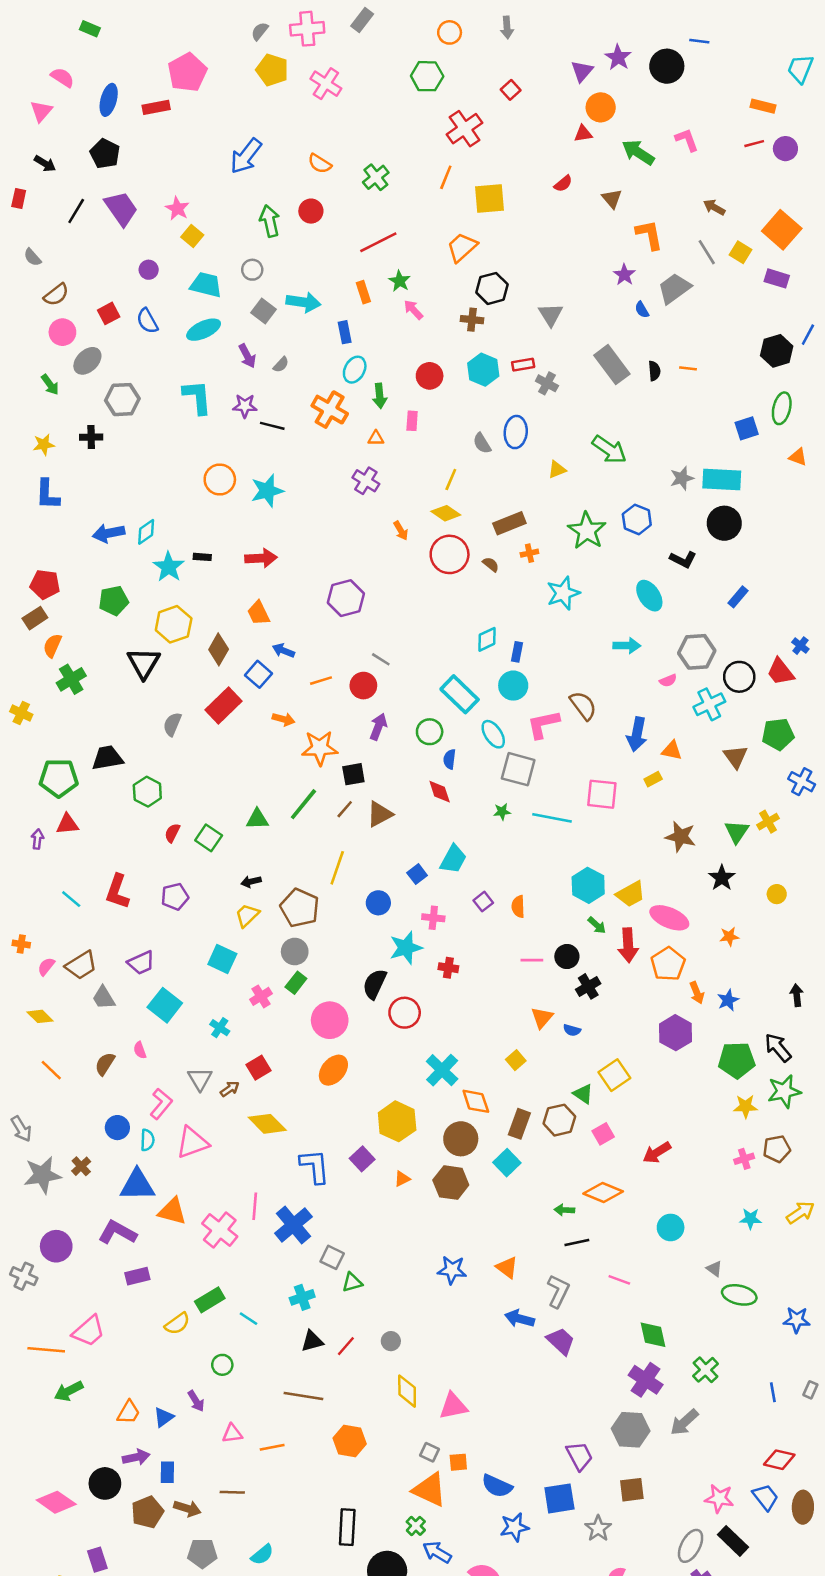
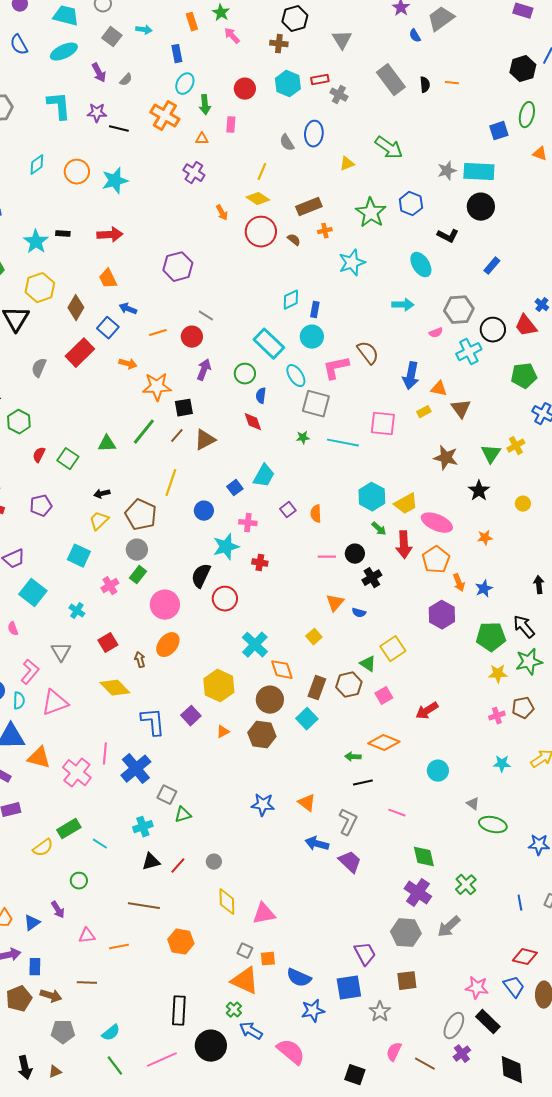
cyan arrow: (303, 302) -> (144, 30), size x0.6
cyan diamond: (146, 532) -> (37, 165), moved
brown triangle: (735, 757) -> (461, 409), moved
brown arrow: (230, 1089) -> (140, 660), moved, turned -70

